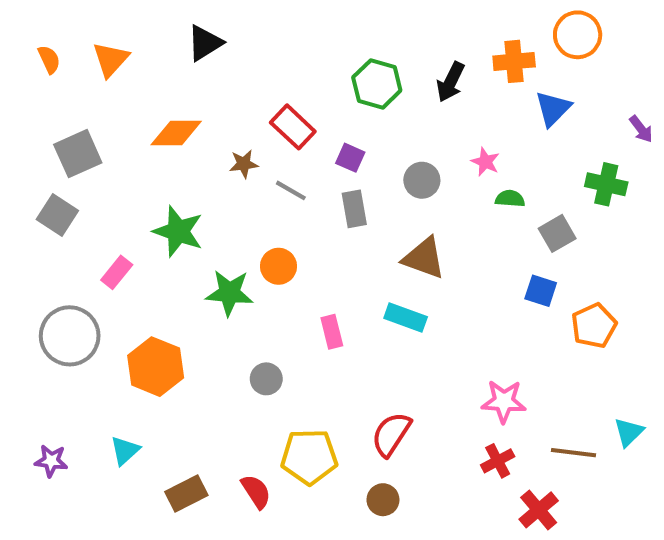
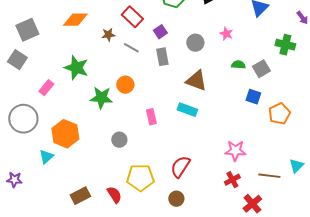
purple square: (350, 158) -> (160, 32), turned 32
green semicircle: (510, 199) -> (238, 65), moved
cyan triangle: (125, 451) -> (46, 157), moved

